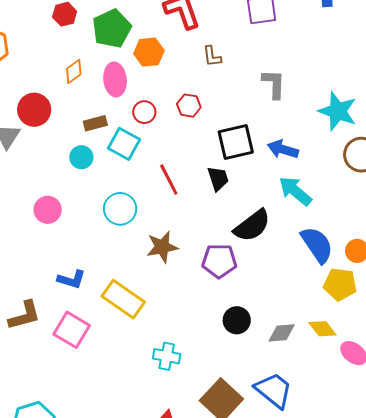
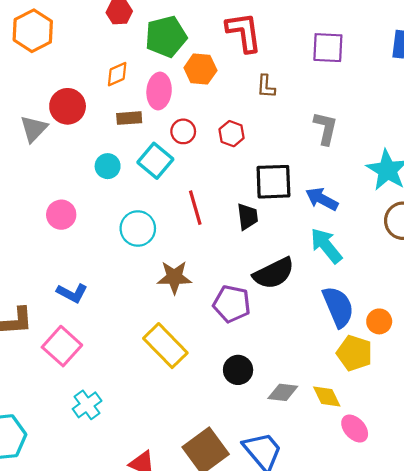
brown rectangle: (95, 123) -> (129, 118), moved
yellow rectangle: (123, 299) -> (165, 346), moved
cyan cross: (167, 356) -> (87, 405), moved, turned 32

